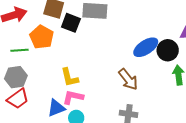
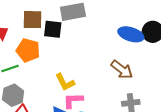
blue ellipse: (146, 47) -> (131, 34), turned 65

